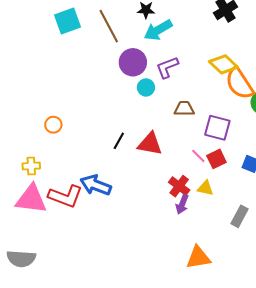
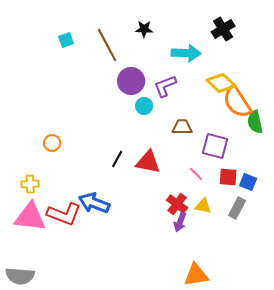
cyan square: (67, 21) -> (66, 40), size x0.6
cyan arrow: (158, 30) -> (186, 53), moved, turned -148
red square: (216, 159) -> (228, 177), moved, turned 30
gray rectangle: (240, 216) -> (237, 208), moved

